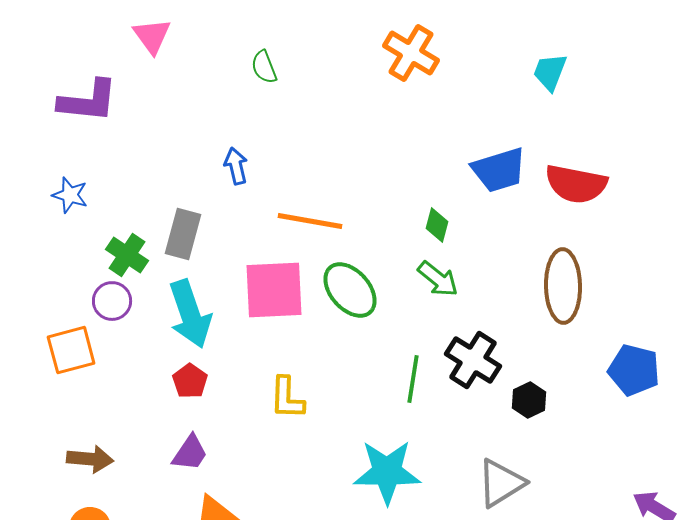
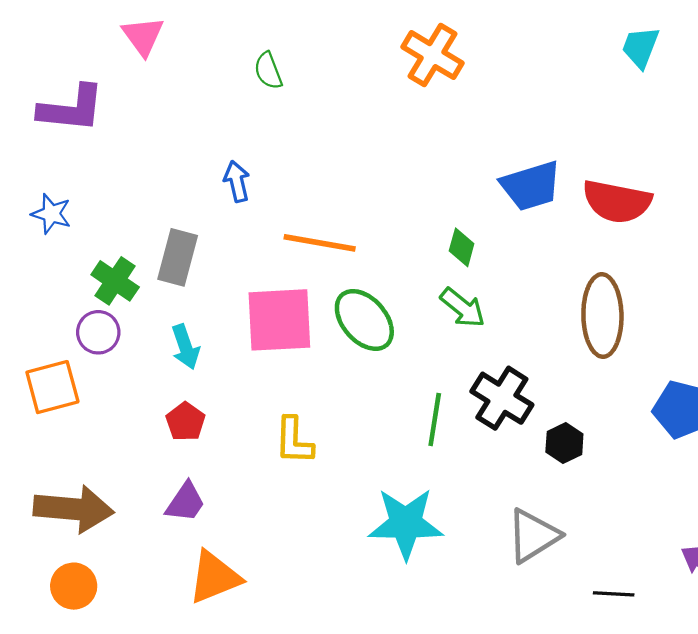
cyan trapezoid: (550, 72) -> (640, 47), moved
cyan arrow: (190, 314) -> (185, 347), size x0.6
brown arrow: (90, 459) -> (74, 509), size x1.5

